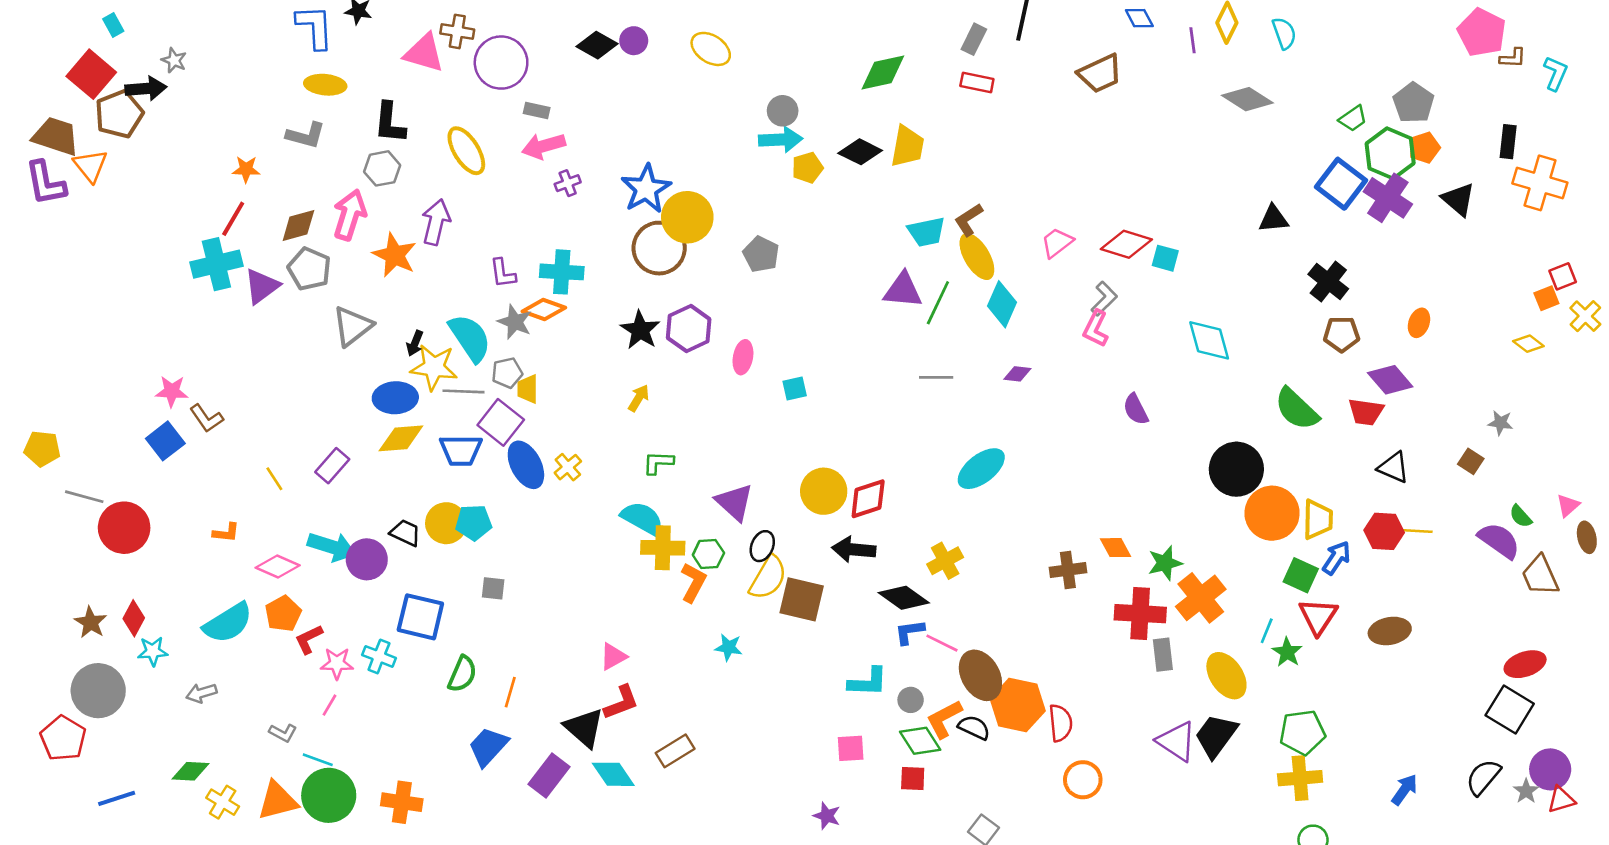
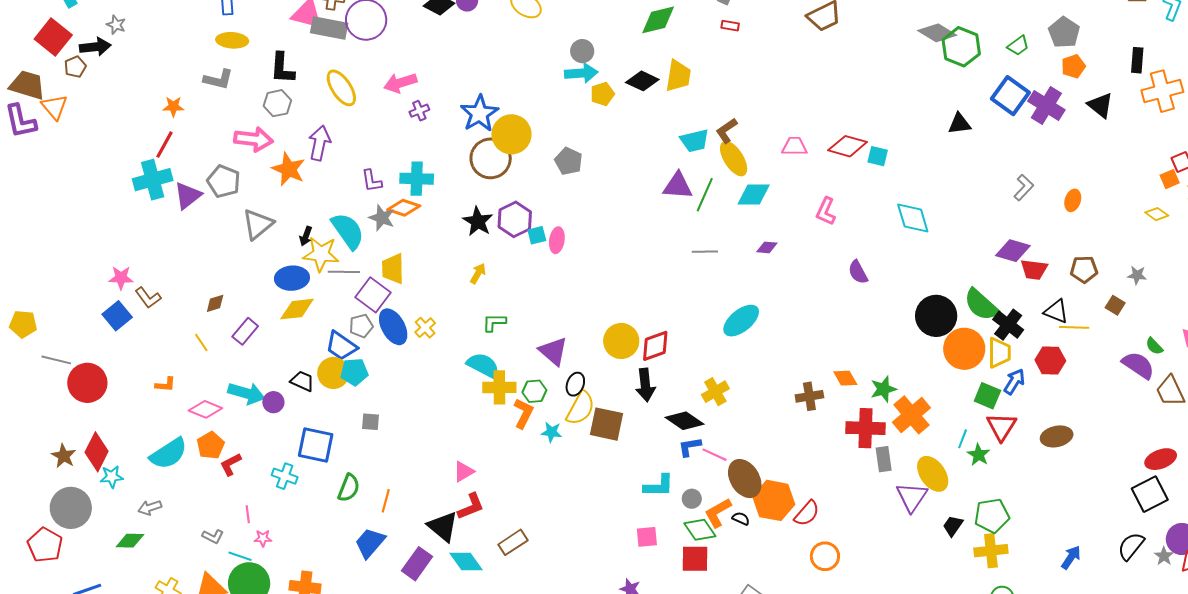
red rectangle: (977, 82) -> (730, 26), size x0.7
gray rectangle: (537, 110) -> (329, 28), moved, size x1.8
brown pentagon: (119, 114) -> (75, 67), size x0.6
green hexagon: (1390, 153) -> (961, 47), moved
orange cross: (1540, 183) -> (1162, 91), turned -30
pink arrow: (350, 215) -> (254, 139), turned 81
brown diamond: (298, 225) -> (215, 303), moved, size x0.7
pink trapezoid: (1057, 243) -> (795, 146), turned 40
black cross: (1328, 282) -> (1008, 325), moved
gray L-shape: (1104, 299) -> (1024, 188), moved
cyan diamond: (1002, 304) -> (754, 195), turned 68
brown pentagon: (1342, 334) -> (1084, 269), moved
gray pentagon: (507, 373) -> (361, 326), moved
purple diamond: (1390, 380) -> (1013, 251), moved, turned -32
cyan square: (795, 388) -> (537, 235), moved
yellow trapezoid: (528, 389) -> (393, 269), size x1.4
green semicircle: (1297, 409) -> (981, 305), moved
blue trapezoid: (461, 450) -> (341, 346), moved, turned 36
yellow line: (1413, 531) -> (1074, 327), moved
black arrow: (854, 549) -> (645, 385), turned -100
purple circle: (367, 559) -> (273, 402), size x0.7
red diamond: (134, 618) -> (97, 452), size x1.4
cyan star: (729, 647) -> (552, 432), moved
pink star: (337, 663) -> (263, 538), moved, size x0.7
pink line: (329, 705) -> (248, 514), turned -36
black square: (1510, 710) -> (1150, 494), turned 33
red semicircle: (1061, 723) -> (807, 513), turned 48
black semicircle: (974, 728) -> (741, 519), size x0.7
black trapezoid: (1216, 736) -> (953, 526), moved, size x0.6
purple triangle: (1177, 741) -> (912, 497), moved, turned 32
green diamond: (191, 771) -> (130, 541), moved
red square: (913, 778) -> (695, 559), size x1.4

